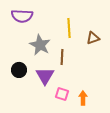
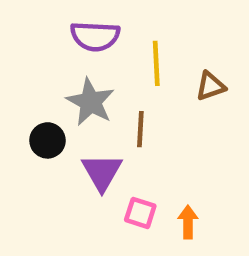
purple semicircle: (22, 16) -> (95, 36), moved
black circle: (19, 70) -> (47, 140), moved

